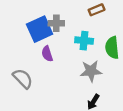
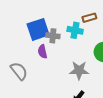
gray cross: (56, 23) -> (53, 36), moved
cyan cross: (84, 41) -> (75, 30), moved

